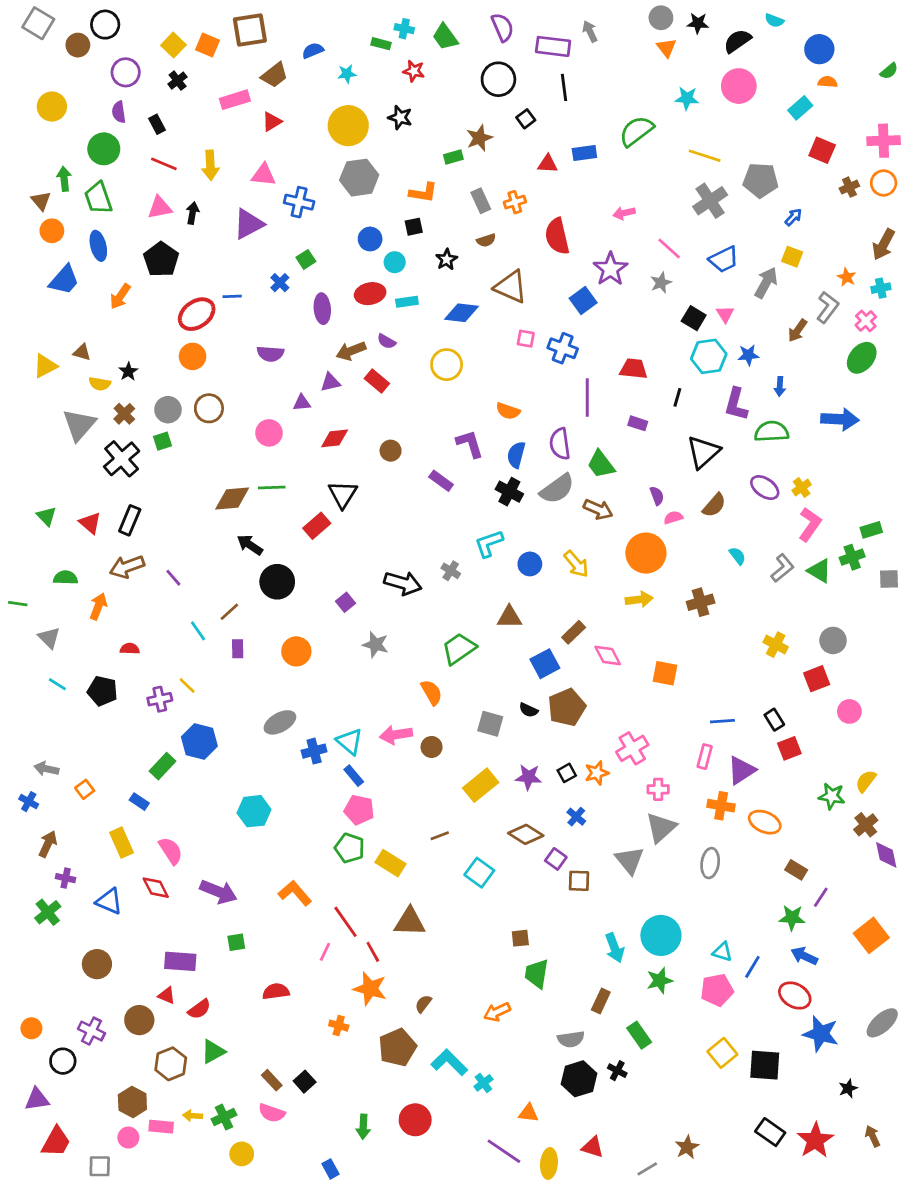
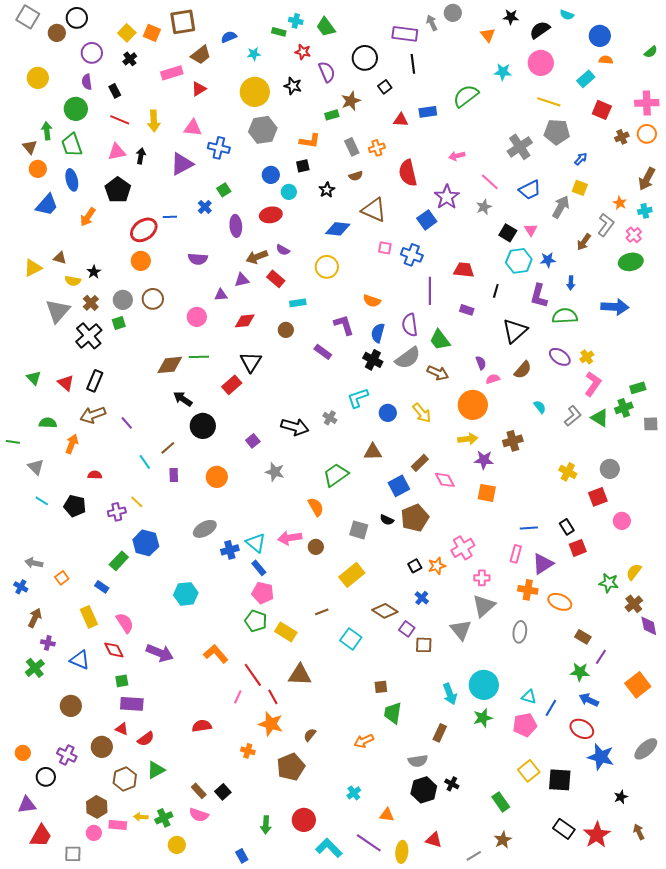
gray circle: (661, 18) -> (453, 13), moved
purple semicircle: (503, 27) -> (327, 72), moved
yellow line: (705, 156) -> (549, 102), moved
cyan rectangle: (407, 302) -> (298, 303), moved
green ellipse: (862, 358) -> (631, 262), turned 40
purple star: (528, 777) -> (484, 460), moved
green square: (236, 942) -> (122, 681), moved
green rectangle: (639, 1035) -> (501, 802), moved
cyan L-shape: (449, 1062) -> (329, 848), moved

